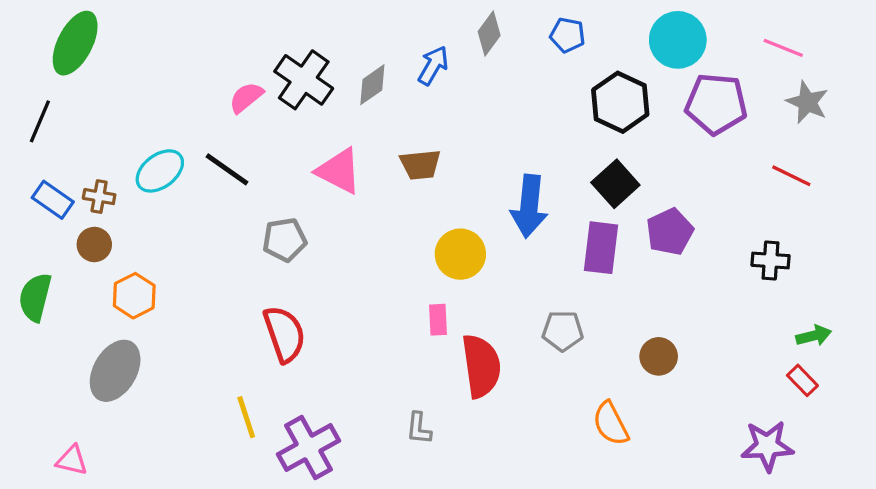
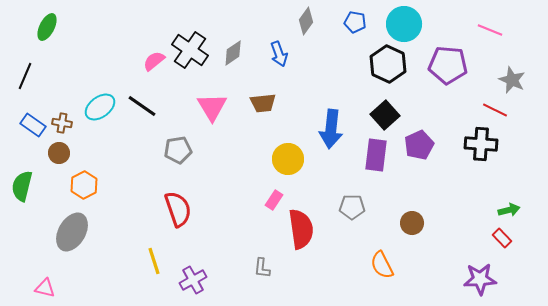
cyan circle: (678, 40) -> (404, 24), moved
green ellipse: (75, 43) -> (47, 27), size x0.7
blue arrow: (433, 65) -> (279, 54), moved, turned 130
gray star: (807, 102) -> (512, 80), moved
pink triangle: (339, 171) -> (212, 107), turned 32
black cross: (771, 260) -> (481, 144), moved, size x1.4
pink rectangle: (438, 320) -> (274, 200), turned 36
purple cross: (309, 448) -> (193, 280), size x0.7

